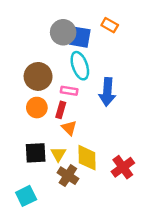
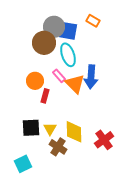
brown circle: (38, 76) -> (44, 43), moved
pink rectangle: (69, 91) -> (59, 76), turned 40
orange circle: (37, 108) -> (35, 81), moved
red rectangle: (61, 110) -> (45, 96), moved
orange triangle: (69, 128) -> (75, 84), moved, size x1.5

